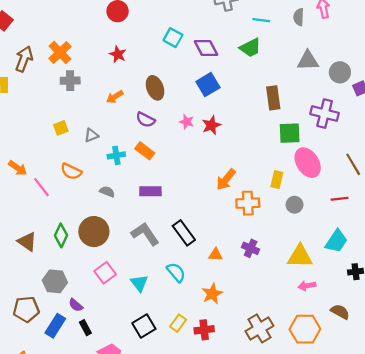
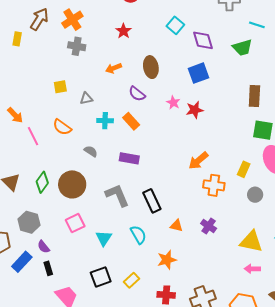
red cross: (204, 330) -> (166, 295), moved

